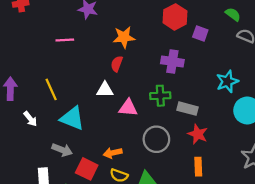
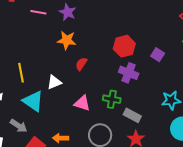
red hexagon: (175, 17) -> (124, 46), moved
orange star: (124, 37) -> (67, 40), moved
pink line: (65, 40) -> (38, 12), moved
white triangle: (105, 90) -> (54, 82), moved, turned -35

